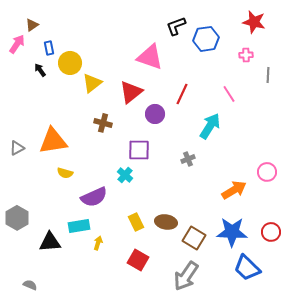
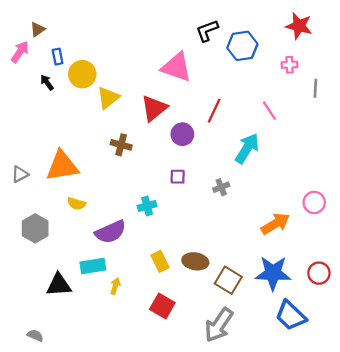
purple square: (139, 150) -> (178, 177), moved, size x0.6
cyan cross: (125, 175) -> (147, 206), turned 35
gray hexagon: (17, 218) -> (35, 228), moved

